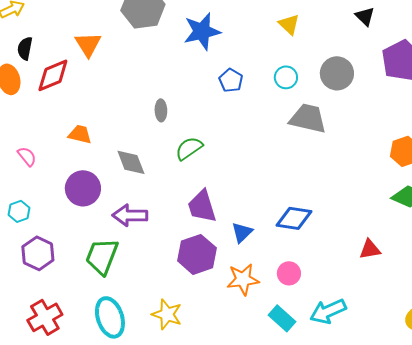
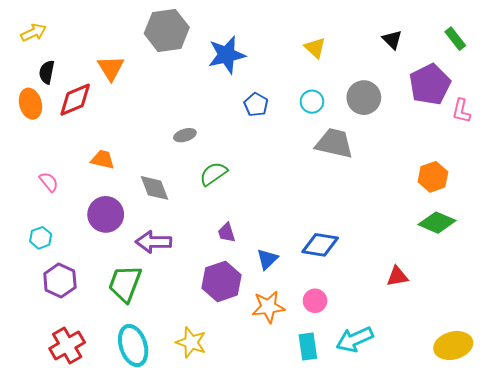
gray ellipse: (161, 110) -> (185, 135), turned 75
purple trapezoid: (202, 206) -> (227, 233), size x0.6
cyan rectangle: (282, 318) -> (308, 347), turned 40

